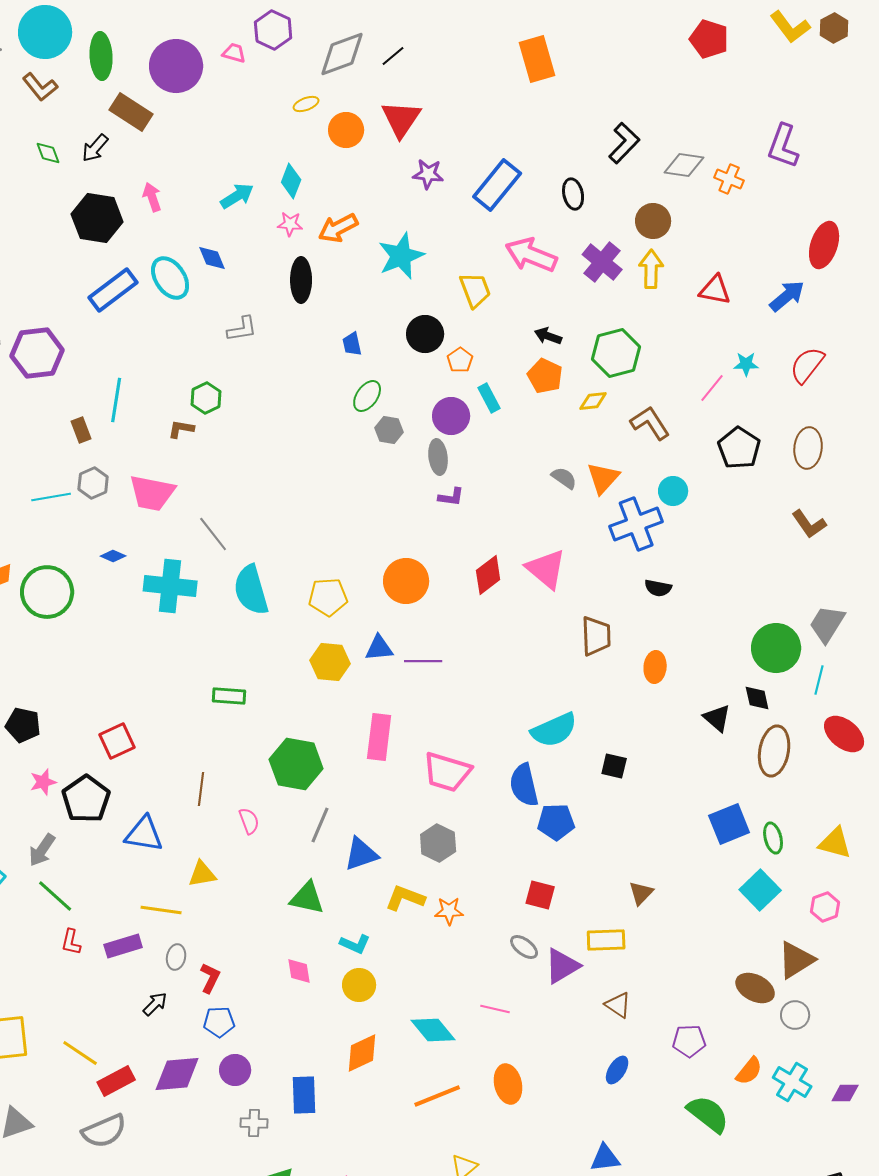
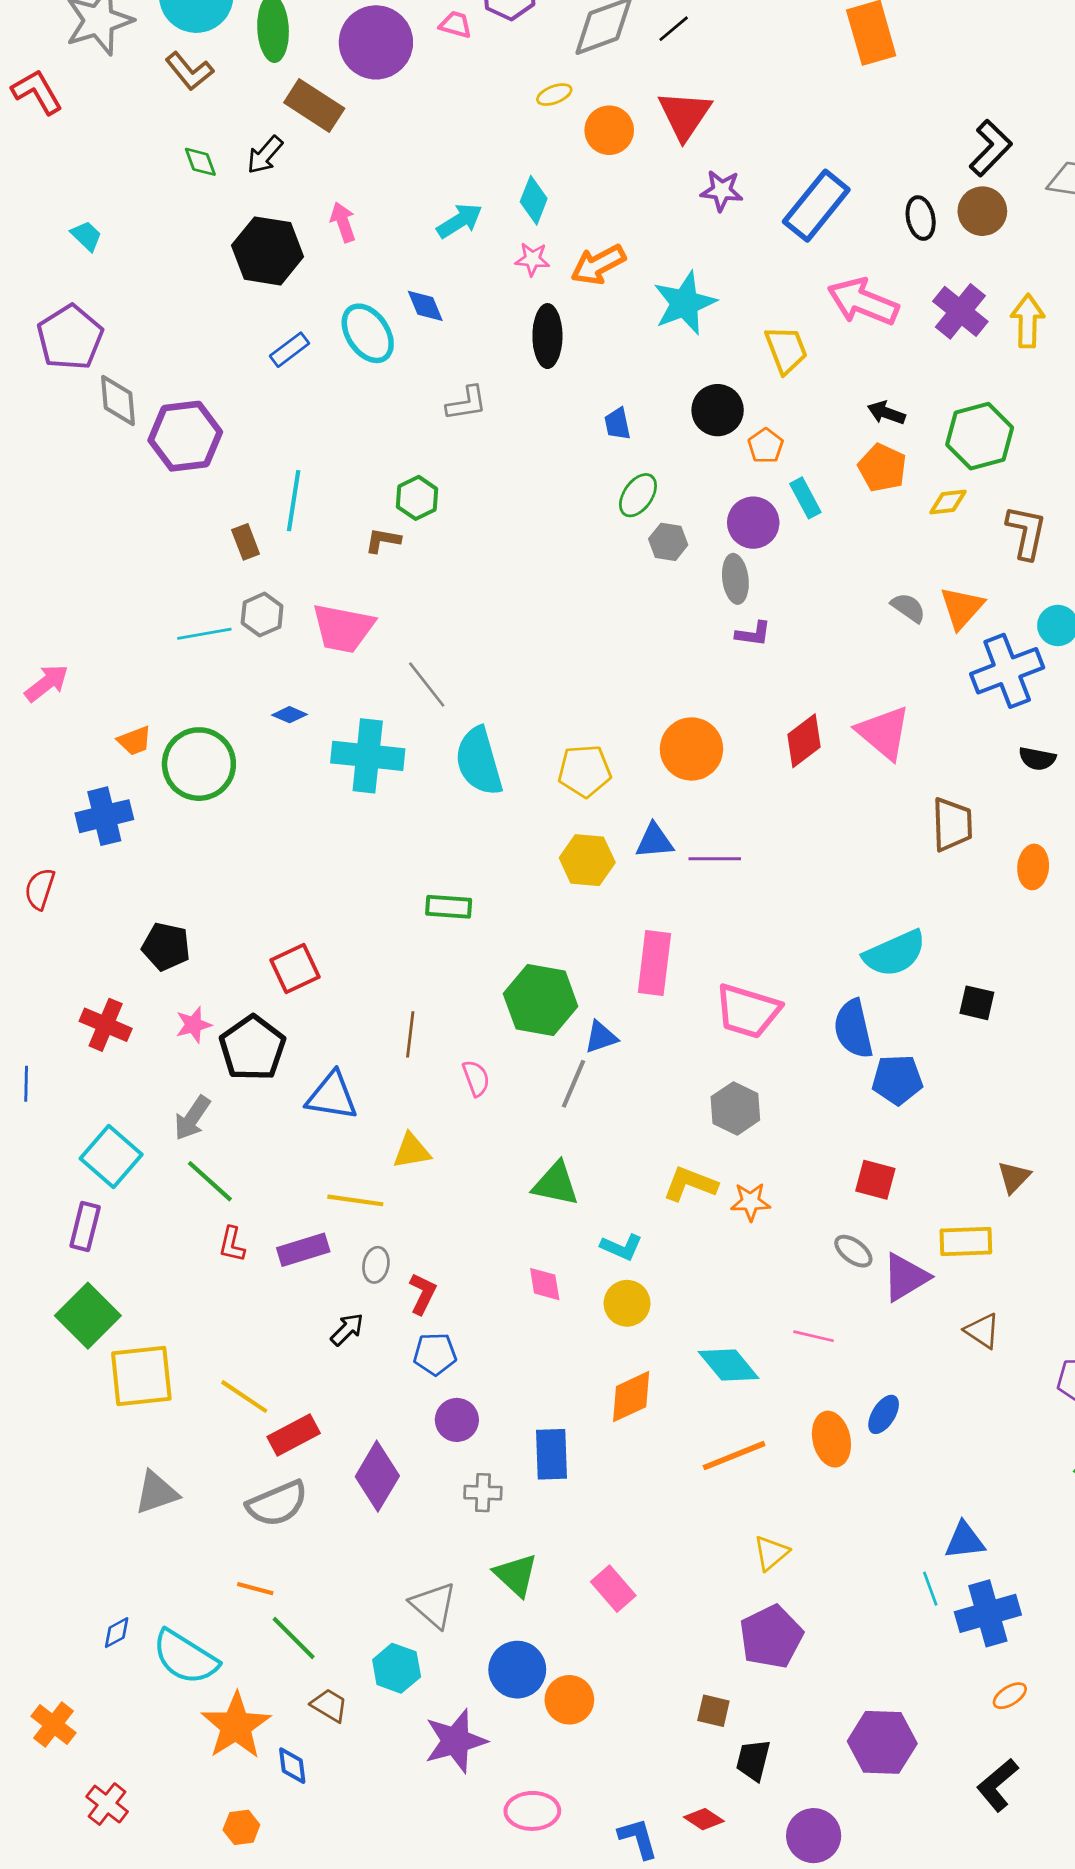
brown circle: (653, 221) -> (982, 211), moved
blue rectangle: (113, 290) -> (289, 350), size x0.6
brown L-shape: (650, 423) -> (1026, 532), turned 45
blue triangle: (361, 854) -> (601, 1037), moved, size x0.7
blue ellipse: (617, 1070) -> (884, 1414), moved
purple diamond: (177, 1074) -> (377, 1476), moved, turned -54

